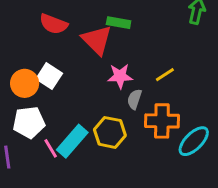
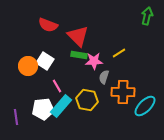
green rectangle: (119, 23) -> (79, 55), moved
yellow line: (165, 75) -> (119, 53), moved
white pentagon: (29, 122) -> (43, 109), moved
pink line: (51, 148) -> (57, 86), moved

